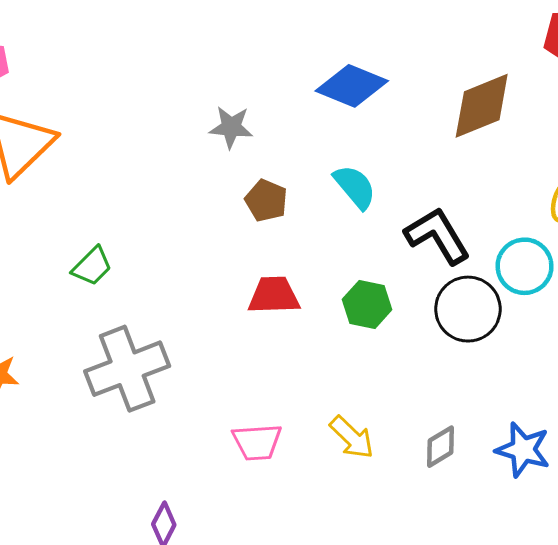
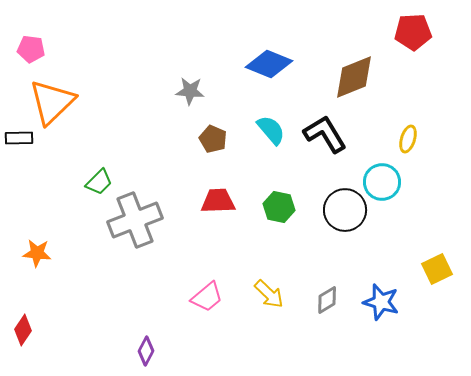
black L-shape: (437, 236) -> (325, 134), moved
gray cross: (127, 369) -> (135, 220), moved
pink trapezoid: (257, 442) -> (207, 297), turned -36

